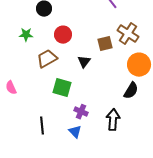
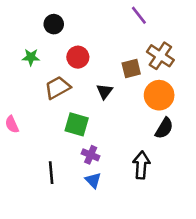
orange circle: (139, 65) -> (159, 95), moved
purple cross: (81, 112) -> (91, 155), moved

